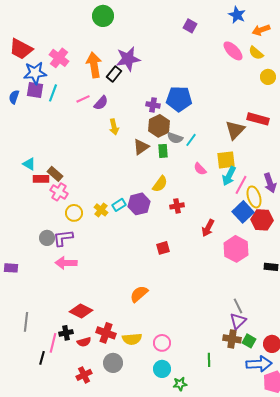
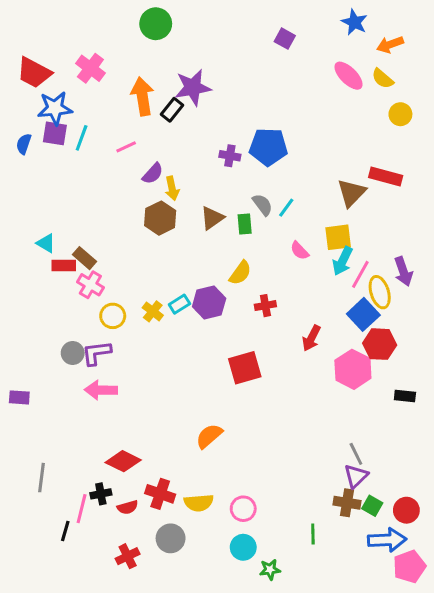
pink cross: (59, 58) -> (90, 68), moved
purple semicircle: (101, 103) -> (153, 174), moved
brown hexagon: (159, 126) -> (160, 218), moved
gray semicircle: (175, 138) -> (263, 205), turned -147
red hexagon: (262, 220) -> (380, 344), moved
red square: (163, 248) -> (245, 368), size x1.6

